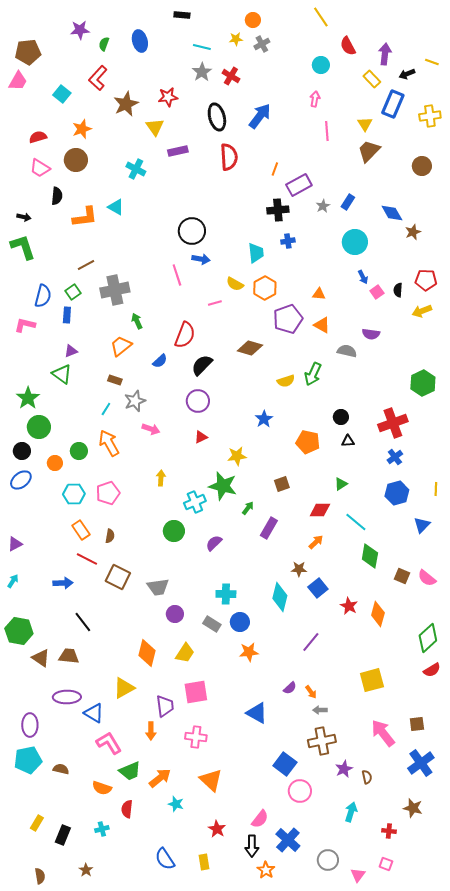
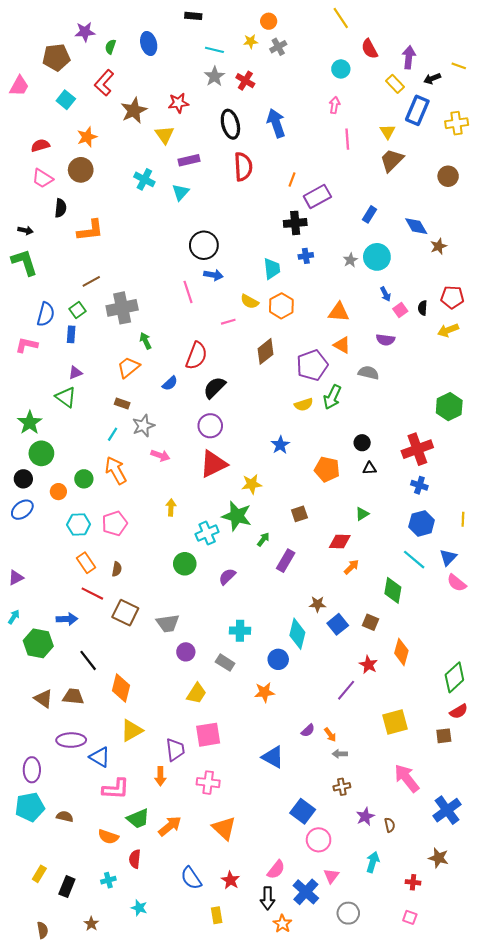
brown pentagon: (28, 52) -> (56, 57), moved
blue arrow: (260, 116) -> (276, 123), turned -56
gray star: (323, 206) -> (350, 260), moved
cyan triangle: (116, 207) -> (181, 192), moved, turned 42
orange triangle: (319, 294) -> (339, 312), size x1.5
purple pentagon: (288, 319) -> (312, 365), moved
purple semicircle: (371, 334) -> (385, 340), moved
brown diamond: (250, 348) -> (265, 351), moved, turned -55
red triangle: (201, 437) -> (213, 464), size x2.0
blue cross: (395, 457) -> (419, 485), turned -35
cyan line: (356, 522) -> (414, 560), moved
orange arrow: (316, 542) -> (351, 567), moved
brown square: (402, 576) -> (371, 622), moved
pink semicircle: (427, 578) -> (457, 583), moved
red star: (349, 606) -> (368, 665), moved
blue circle: (240, 622) -> (278, 659), moved
green hexagon: (19, 631) -> (38, 643), moved
purple line: (311, 642) -> (346, 690), moved
orange diamond: (147, 653) -> (121, 688), moved
brown square: (417, 724) -> (444, 736), moved
brown cross: (322, 741) -> (342, 787), size x0.6
pink L-shape: (109, 743) -> (116, 789), turned 124
cyan star: (176, 804) -> (139, 908), moved
blue semicircle: (165, 859) -> (191, 878), moved
pink triangle: (358, 875) -> (331, 876), moved

